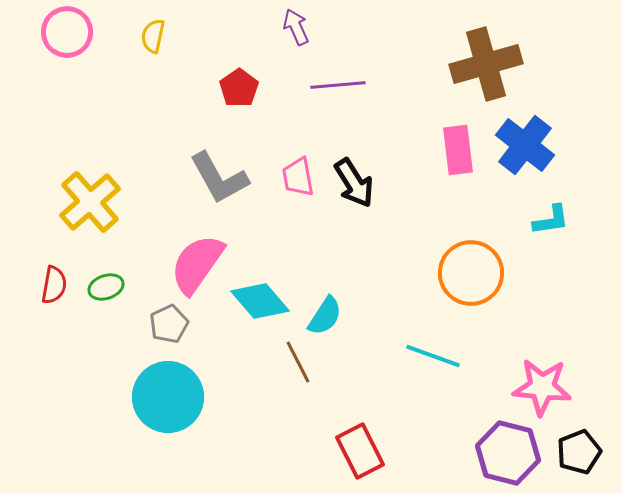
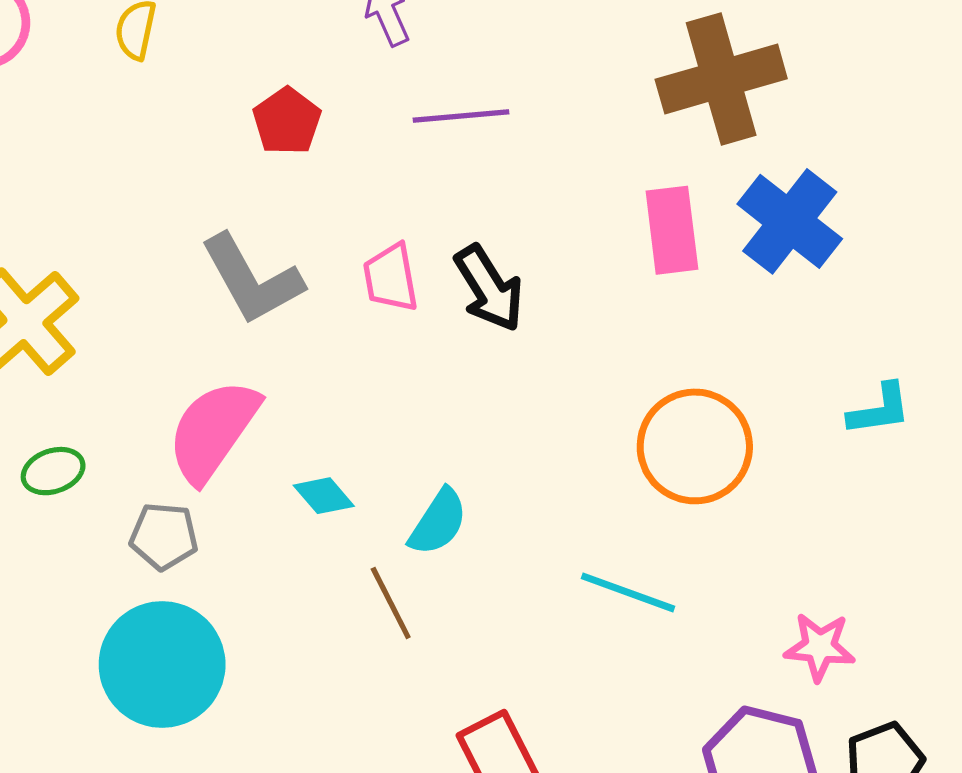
cyan L-shape: (551, 220) -> (879, 410), moved
cyan diamond: (260, 301) -> (324, 496), size x0.6
gray pentagon: (169, 324) -> (164, 536), turned 30
pink star: (542, 387) -> (820, 647), size x0.7

